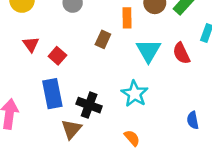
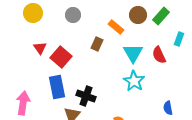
orange rectangle: (127, 18) -> (116, 27), turned -49
red square: (57, 56) -> (61, 57), size x1.5
cyan star: (135, 94) -> (134, 81), moved

